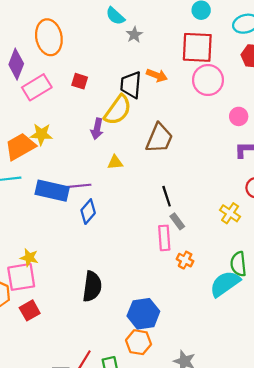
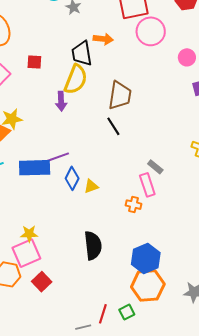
yellow triangle: (115, 162) -> (91, 186), moved
black line: (167, 196) -> (113, 126), moved
orange cross: (185, 260) -> (133, 205), moved
orange hexagon: (139, 342) -> (148, 285), size x1.4

